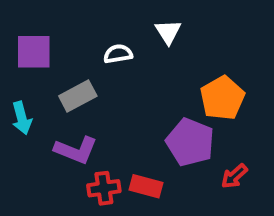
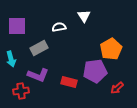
purple pentagon: (190, 142) -> (95, 71), turned -30
red rectangle: (146, 186) -> (69, 82), moved
red cross: (104, 188) -> (21, 91), moved

